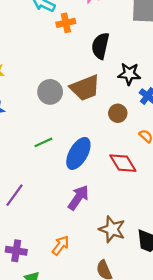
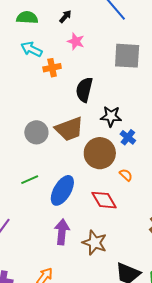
brown circle: (118, 113) -> (100, 153), size x1.8
purple arrow: (78, 198) -> (62, 232), turned -30
brown star: (112, 229) -> (95, 243), moved

